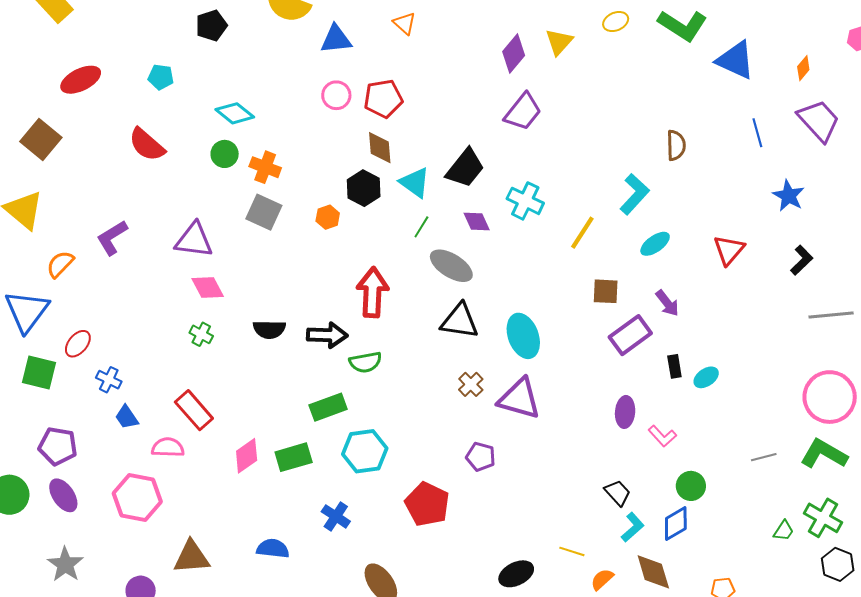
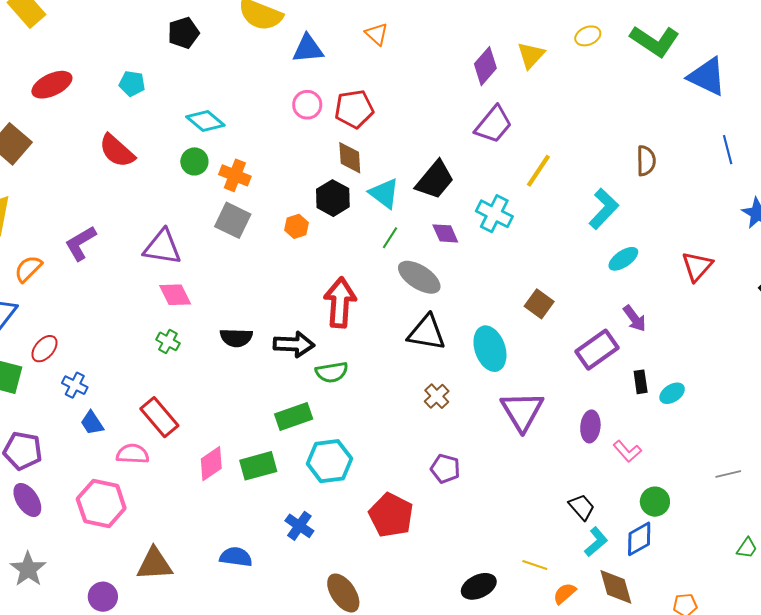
yellow line: (582, 233) -> (538, 171), moved
brown square: (606, 291) -> (539, 304), moved, turned 32
purple triangle: (519, 399) -> (522, 411), moved, turned 42

